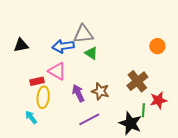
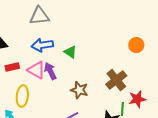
gray triangle: (83, 34) -> (39, 16), moved
red rectangle: (37, 81) -> (12, 67), moved
purple arrow: (78, 93) -> (50, 71), moved

